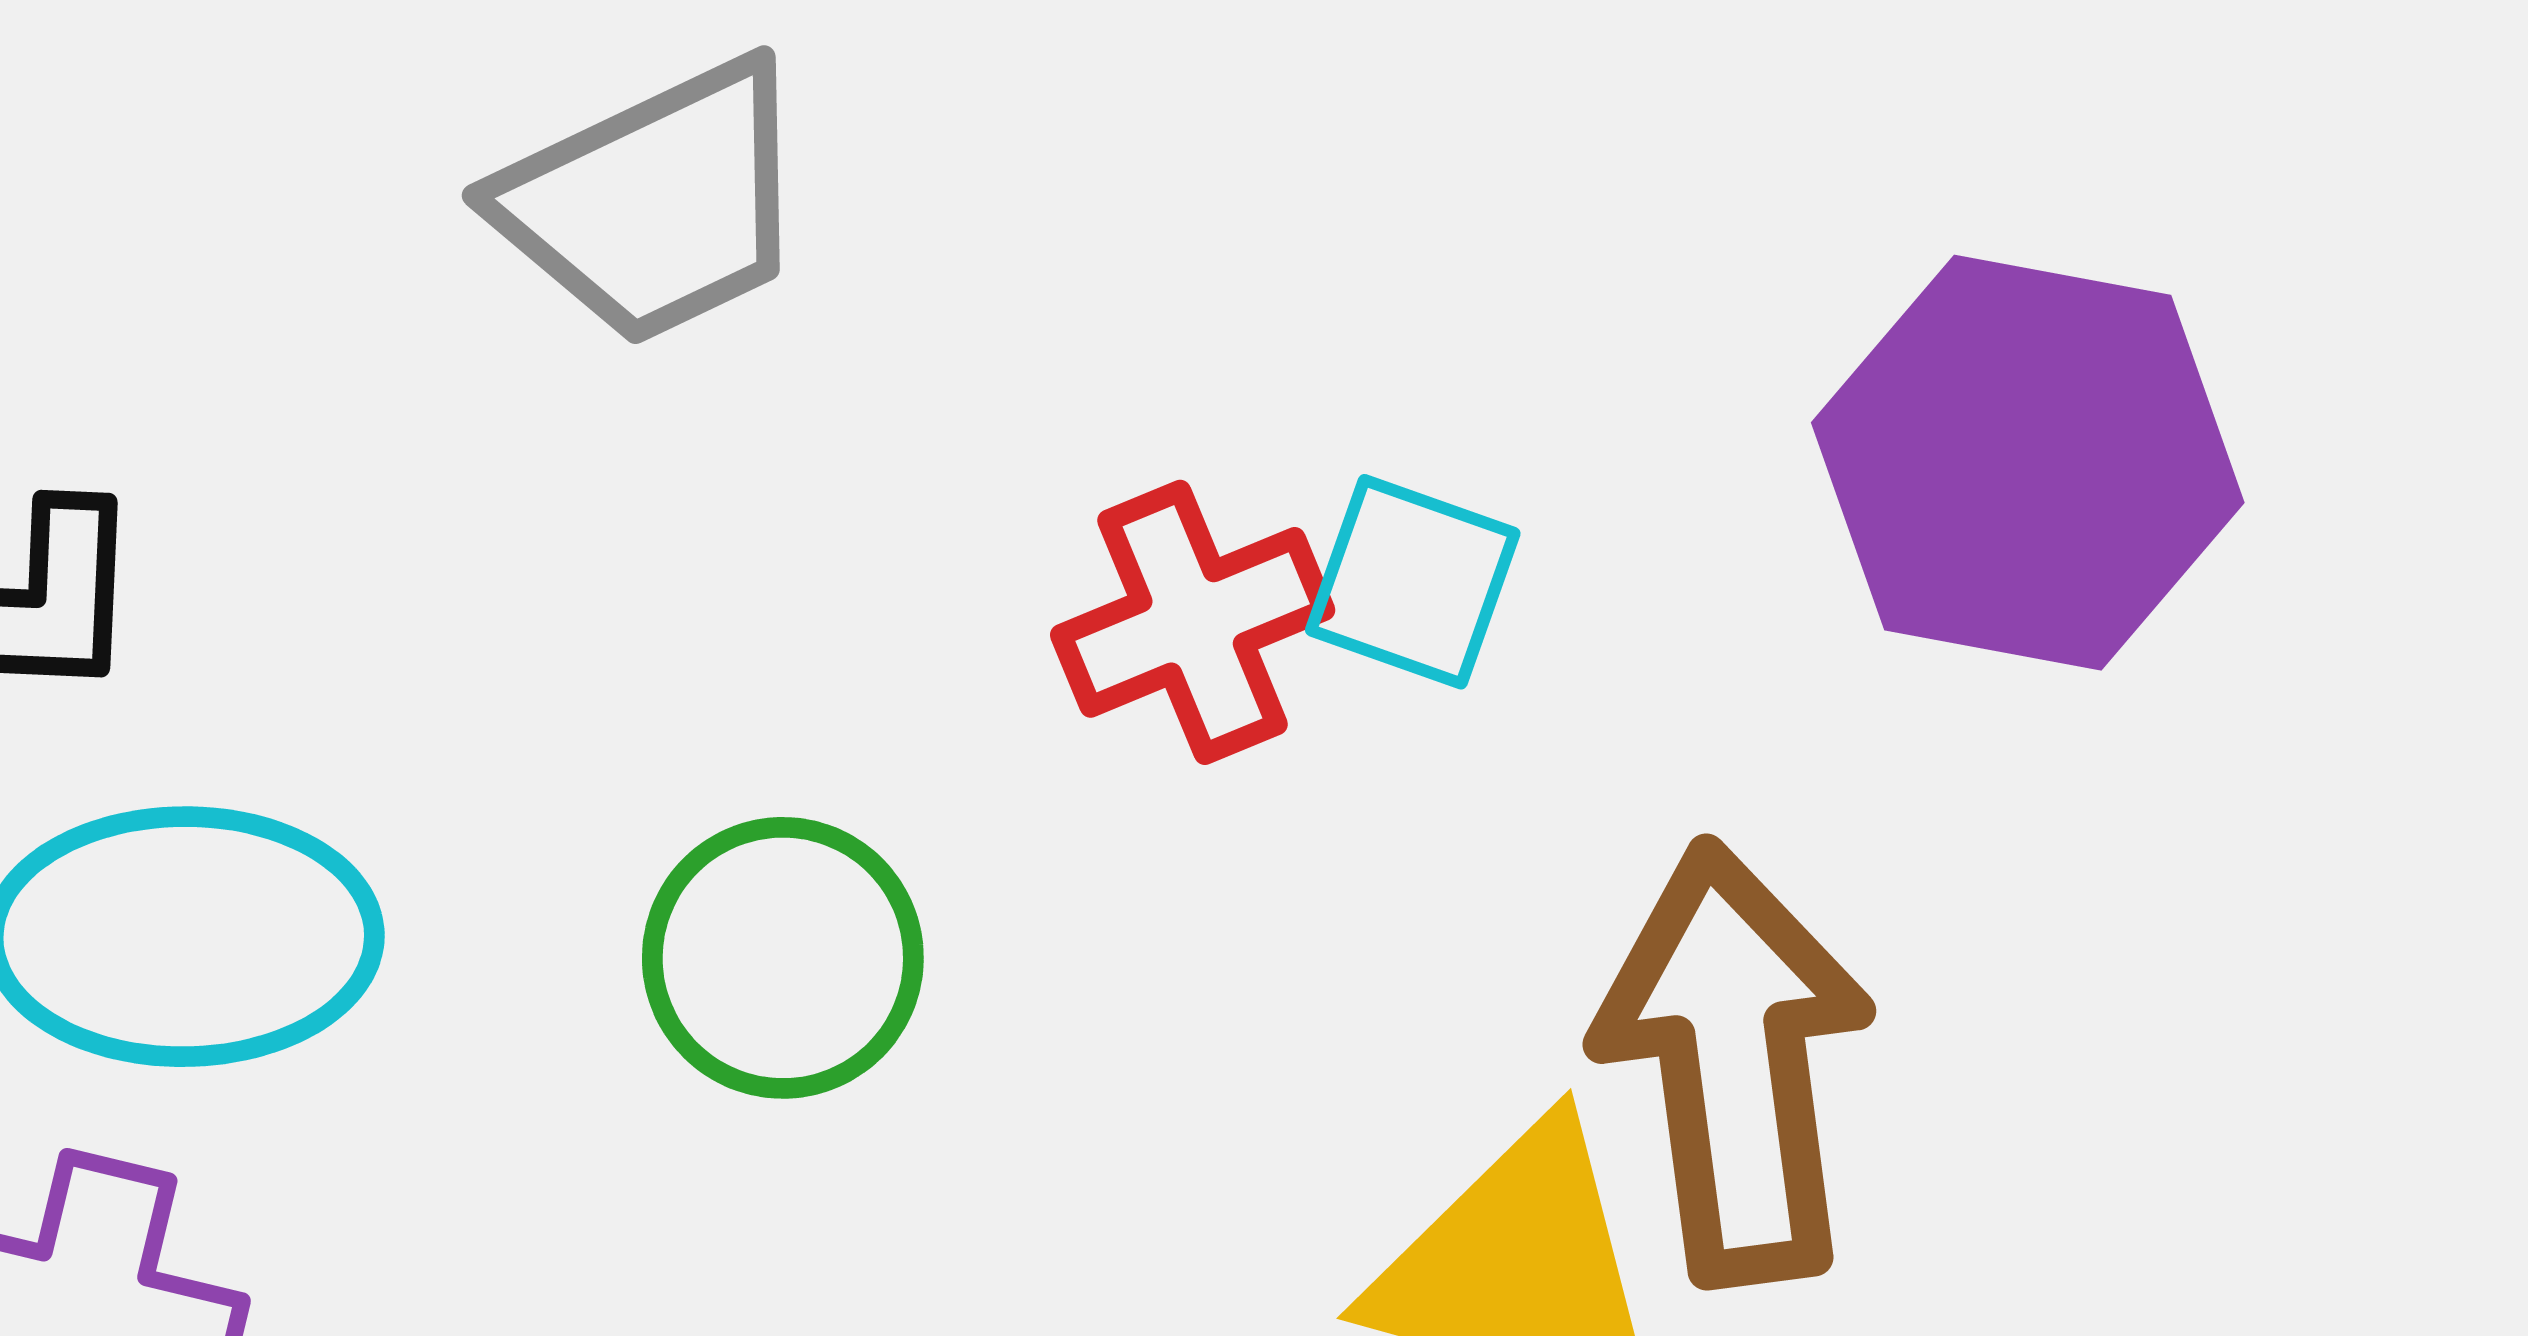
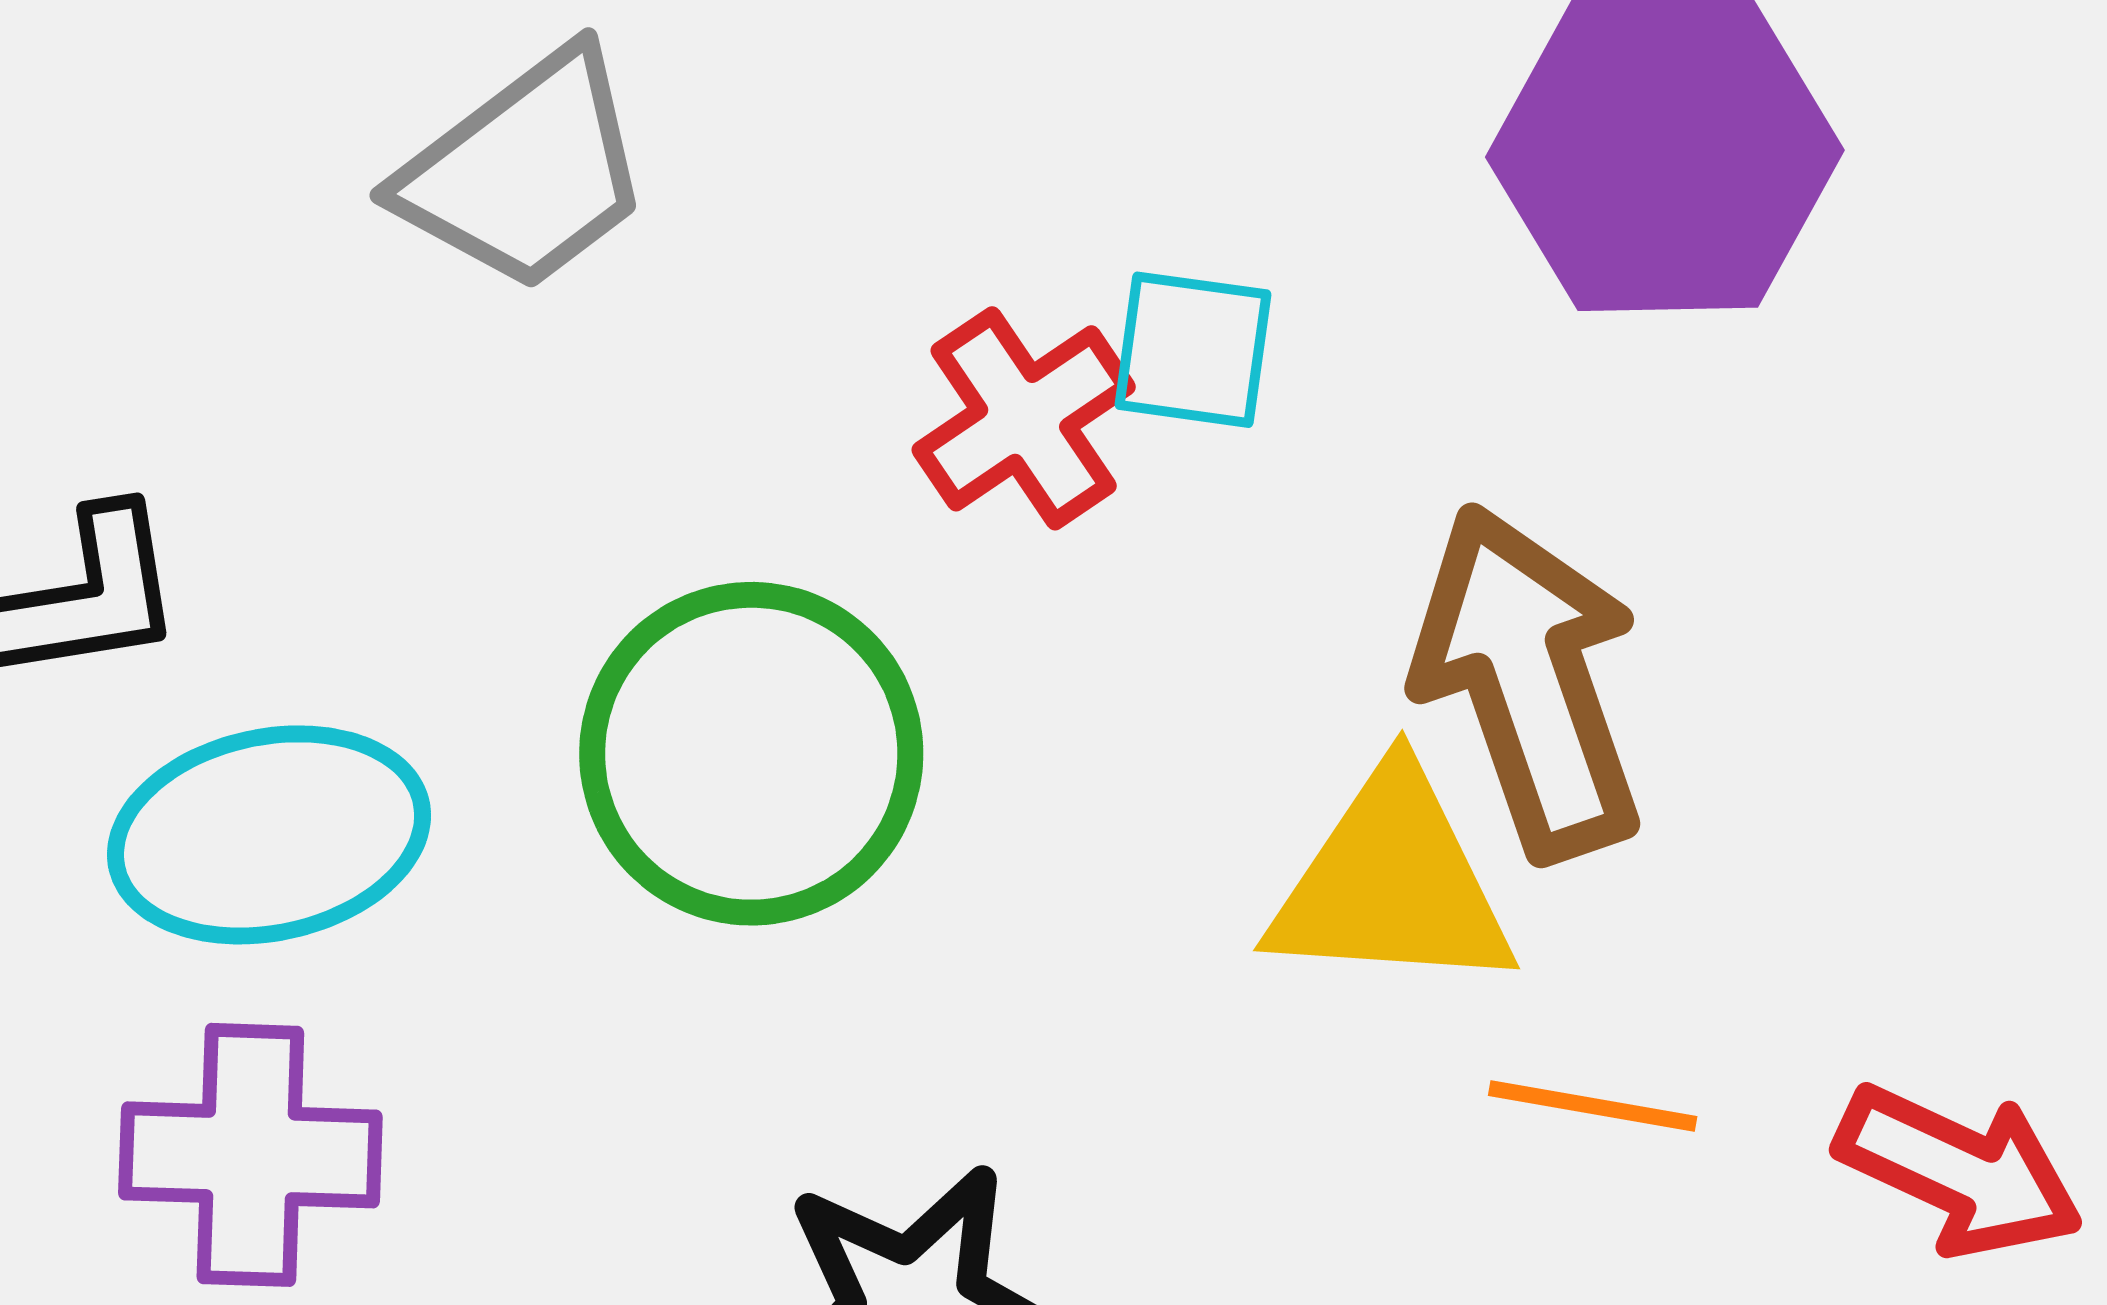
green circle: (783, 958) -> (751, 754), size x1.5

